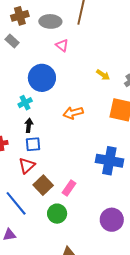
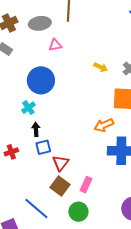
pink triangle: (62, 45) -> (55, 45), turned -40
orange arrow: (73, 113) -> (104, 125), moved
red triangle: (27, 166) -> (61, 163), moved

